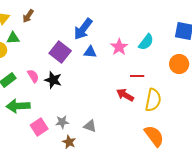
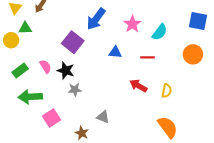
pink star: (119, 47) -> (132, 24), moved
blue triangle: (90, 52) -> (115, 52), moved
red line: (137, 76) -> (147, 57), moved
yellow semicircle: (153, 100) -> (167, 91), size x0.6
gray star: (62, 122) -> (75, 90), moved

